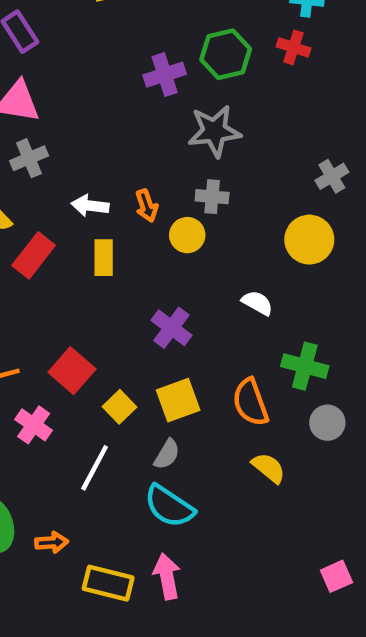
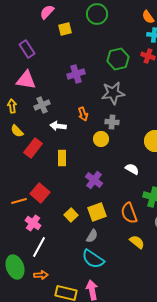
purple cross: (165, 75) -> (76, 74), moved
gray cross: (29, 158) -> (42, 105), moved
orange arrow: (147, 206) -> (83, 114), moved
yellow rectangle: (104, 258) -> (62, 158), moved
red square: (72, 371) -> (40, 193), moved
white line: (95, 468) -> (39, 247), moved

